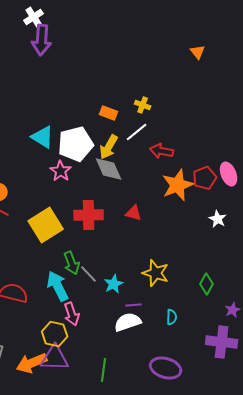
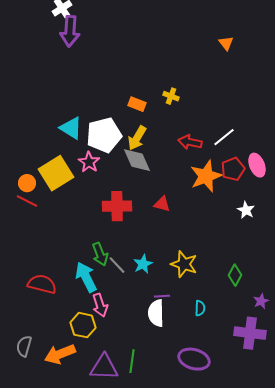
white line: (137, 132) -> (224, 137), moved
yellow square: (46, 225) -> (56, 173), moved
cyan star: (114, 284) -> (143, 264), moved
white semicircle: (128, 322) -> (156, 313), turned -72
purple triangle: (55, 358) -> (104, 367), moved

